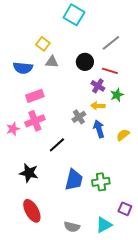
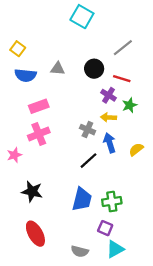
yellow square: (43, 44) -> (18, 49), moved
gray cross: (79, 117) -> (87, 130), turned -32
pink star: (13, 129) -> (14, 155), moved
black line: (57, 145) -> (89, 161), moved
purple square: (125, 209) -> (105, 228), moved

